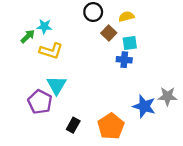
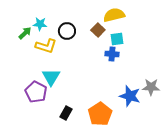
black circle: (93, 12) -> (67, 31), moved
yellow semicircle: (126, 16) -> (114, 15), size x1.5

